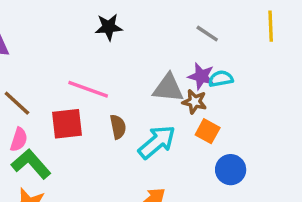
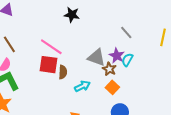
cyan semicircle: (221, 79) -> (127, 60), turned -64
red square: (67, 124) -> (48, 65), moved
cyan arrow: (157, 142) -> (82, 86), size x0.7

